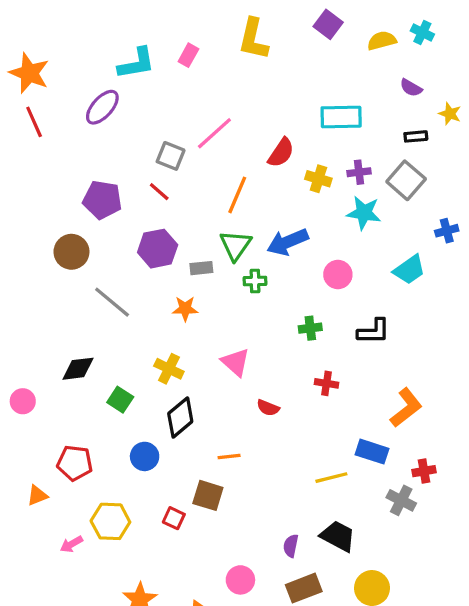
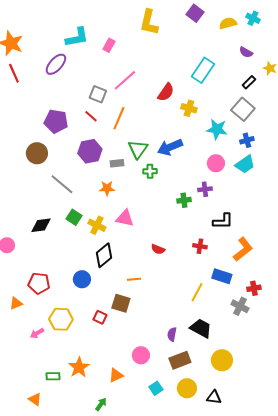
pink rectangle: (188, 55) -> (109, 45), moved
cyan rectangle: (341, 117) -> (203, 70), turned -55
black rectangle: (416, 136) -> (249, 82), turned -40
purple cross: (359, 172) -> (205, 189), moved
orange line: (237, 195) -> (119, 118), moved
blue cross: (447, 231) -> (247, 140), moved
pink circle: (338, 275) -> (216, 163), moved
black L-shape: (374, 331) -> (223, 221), moved
pink triangle: (236, 362) -> (125, 218), moved, turned -30
red cross: (327, 383) -> (200, 246), moved
green square: (120, 400) -> (74, 217), moved
yellow line: (331, 478) -> (197, 292), turned -48

